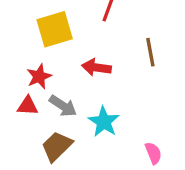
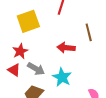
red arrow: (96, 67) -> (66, 48), moved
red triangle: (28, 106) -> (14, 70), turned 32

